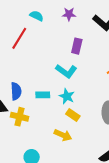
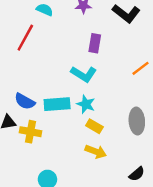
blue semicircle: (16, 91) -> (25, 101), turned 126
cyan rectangle: (43, 95) -> (57, 104), size x1.5
yellow arrow: (63, 135) -> (96, 152), moved

